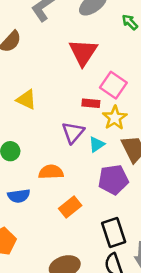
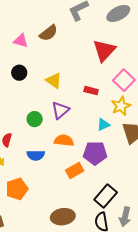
red rectangle: (91, 103) -> (91, 91), moved
purple triangle: (73, 132) -> (60, 110), moved
purple pentagon: (113, 180) -> (95, 153), moved
black rectangle: (114, 233) -> (106, 196), turned 50

